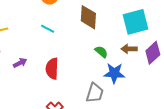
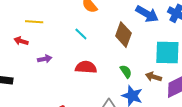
red semicircle: (52, 69) -> (86, 67), moved, turned 75

